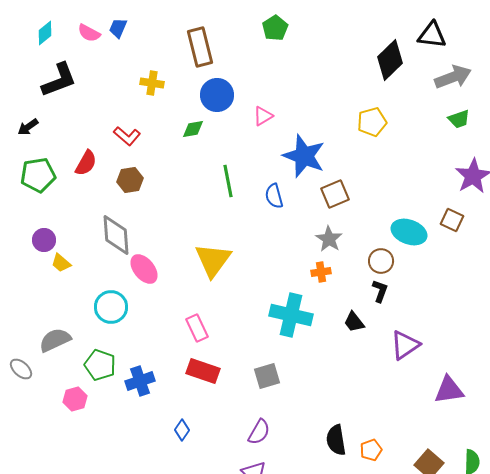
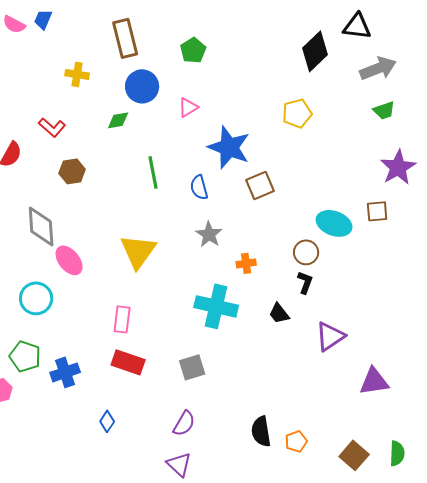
green pentagon: (275, 28) -> (193, 50), moved
brown hexagon: (130, 180) -> (72, 171), moved
brown square: (452, 220) -> (377, 211), turned -30
gray star: (329, 239) -> (209, 234), moved
pink rectangle: (197, 328) -> (122, 319), turned 32

